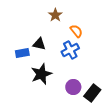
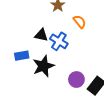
blue cross: (70, 50) -> (59, 41), moved, turned -30
blue rectangle: (22, 53) -> (22, 56), moved

